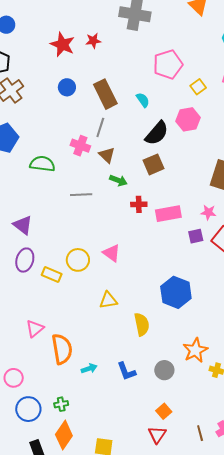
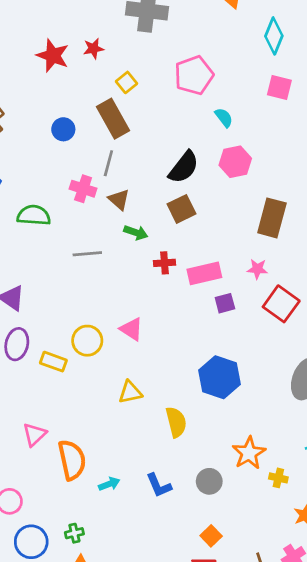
blue circle: (67, 87) -> (63, 129), moved
yellow square: (198, 87) -> (126, 82), moved
cyan semicircle: (143, 100) -> (224, 117), moved
pink hexagon: (188, 119) -> (235, 162), moved
purple square: (196, 236) -> (225, 303), moved

